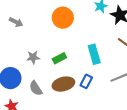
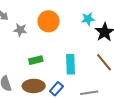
gray star: (33, 57) -> (20, 30), moved

